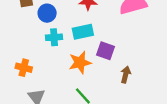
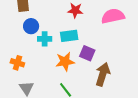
blue circle: (47, 13) -> (31, 26), moved
brown arrow: (126, 75) -> (103, 74), size x1.6

